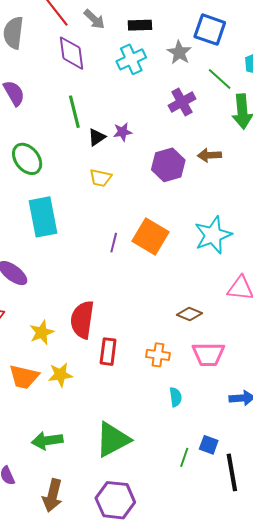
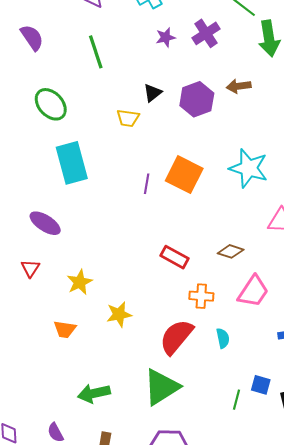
purple star: (122, 132) -> (166, 37), moved
black triangle: (97, 137) -> (152, 93), moved
cyan star: (213, 235) -> (249, 168), turned -30
red semicircle: (82, 320) -> (176, 337), moved, turned 36
red rectangle: (108, 352) -> (175, 257), moved, turned -64
pink trapezoid: (208, 354) -> (253, 291), turned -52
yellow star: (60, 375) -> (119, 314), moved
orange trapezoid: (24, 377) -> (65, 329), size x0.7

